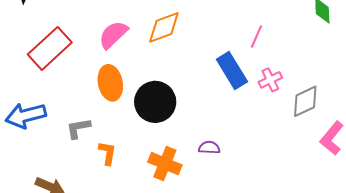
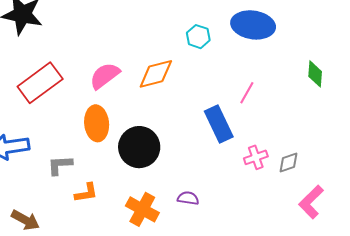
pink cross: (270, 80) -> (256, 157), moved
gray diamond: (305, 101) -> (289, 162), size x0.7
orange L-shape: (107, 153) -> (86, 193), turned 65

